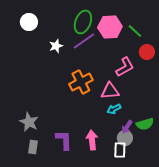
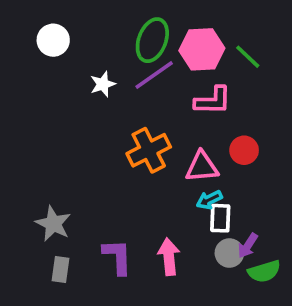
red circle: (147, 52) -> (244, 150), moved
pink L-shape: (125, 67) -> (213, 101), moved, turned 30
green semicircle: (145, 124) -> (264, 271), moved
purple arrow: (127, 127) -> (248, 246), moved
white rectangle: (120, 150) -> (220, 218), moved

